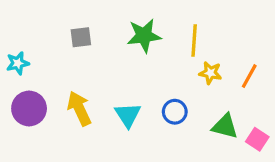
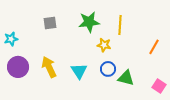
yellow star: (210, 73) -> (104, 45), moved
green triangle: (225, 126) -> (126, 78), moved

